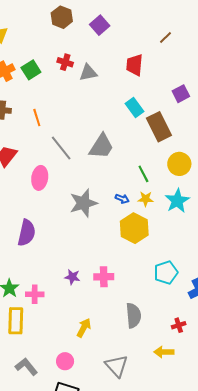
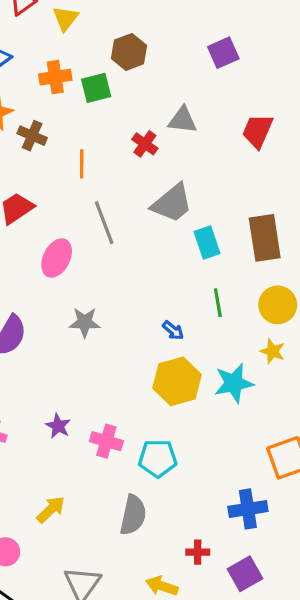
brown hexagon: (62, 17) -> (129, 52), moved
red cross: (65, 62) -> (145, 144), moved
cyan rectangle: (135, 107) -> (207, 242), moved
gray trapezoid: (101, 146) -> (172, 203), moved
yellow star: (146, 199) -> (273, 351), moved
cyan star: (177, 201) -> (234, 383), moved
gray star: (83, 203) -> (85, 322), moved, size x0.7
cyan pentagon: (166, 273) -> (158, 458), moved

